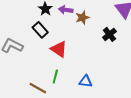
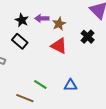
red triangle: (59, 49) -> (59, 46), moved
green line: (55, 76) -> (40, 85), turned -64

